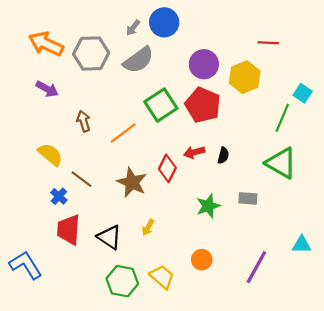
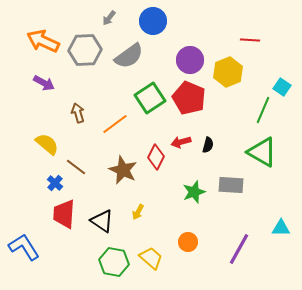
gray arrow: (133, 28) -> (109, 18), moved
gray rectangle: (248, 198) -> (231, 185), size x1.4

